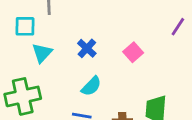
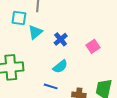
cyan triangle: (42, 53) -> (35, 32), moved

